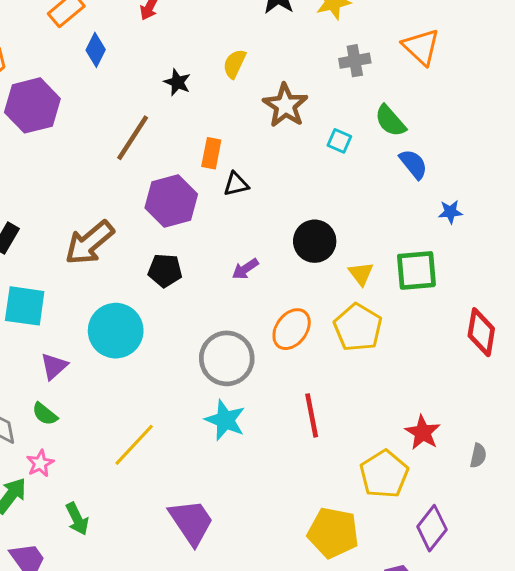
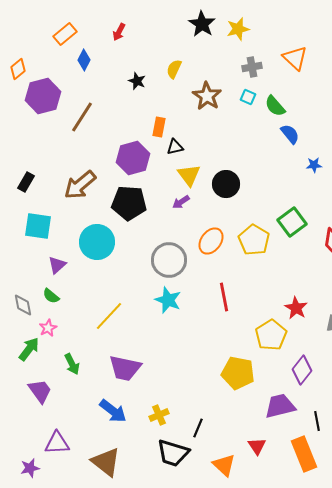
brown line: (133, 138) -> (82, 117), moved
cyan square: (339, 141) -> (248, 97), moved
black pentagon: (165, 270) -> (129, 203), size x1.6
green square: (416, 270) -> (292, 222), moved, turned -32
yellow triangle: (361, 274) -> (189, 175), moved, size x1.4
purple trapezoid: (191, 522) -> (125, 368), moved, turned 136

